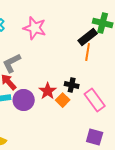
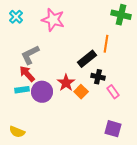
black rectangle: (88, 37) -> (87, 59), moved
black cross: (72, 85) -> (98, 77), moved
pink rectangle: (95, 100) -> (113, 92), size x0.6

